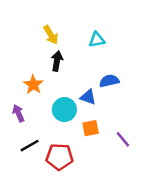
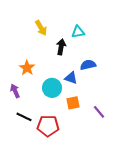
black arrow: (57, 61) -> (61, 47), moved
black line: (30, 146) -> (24, 117), turned 56

